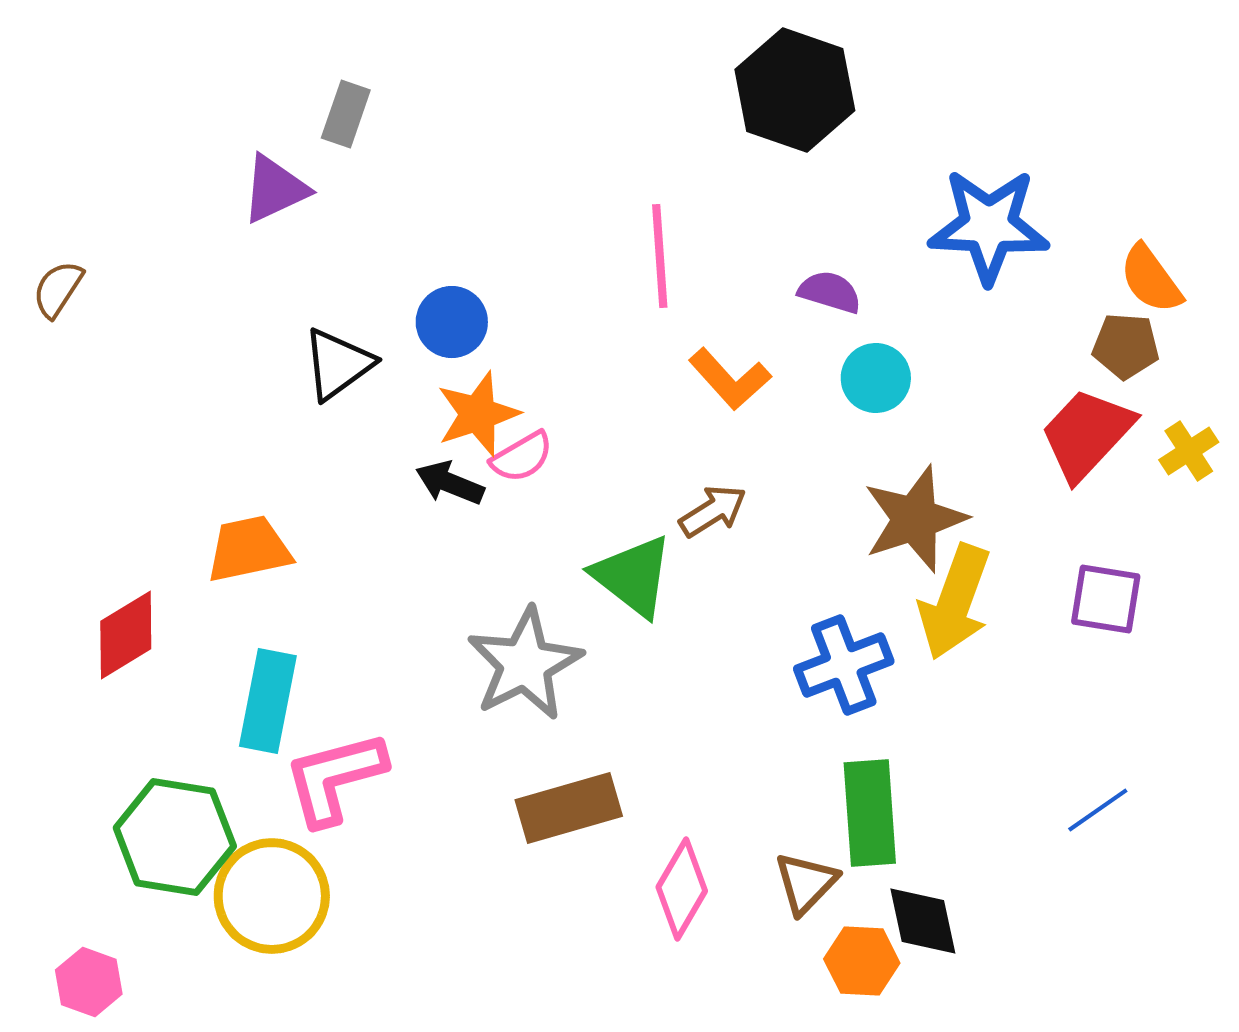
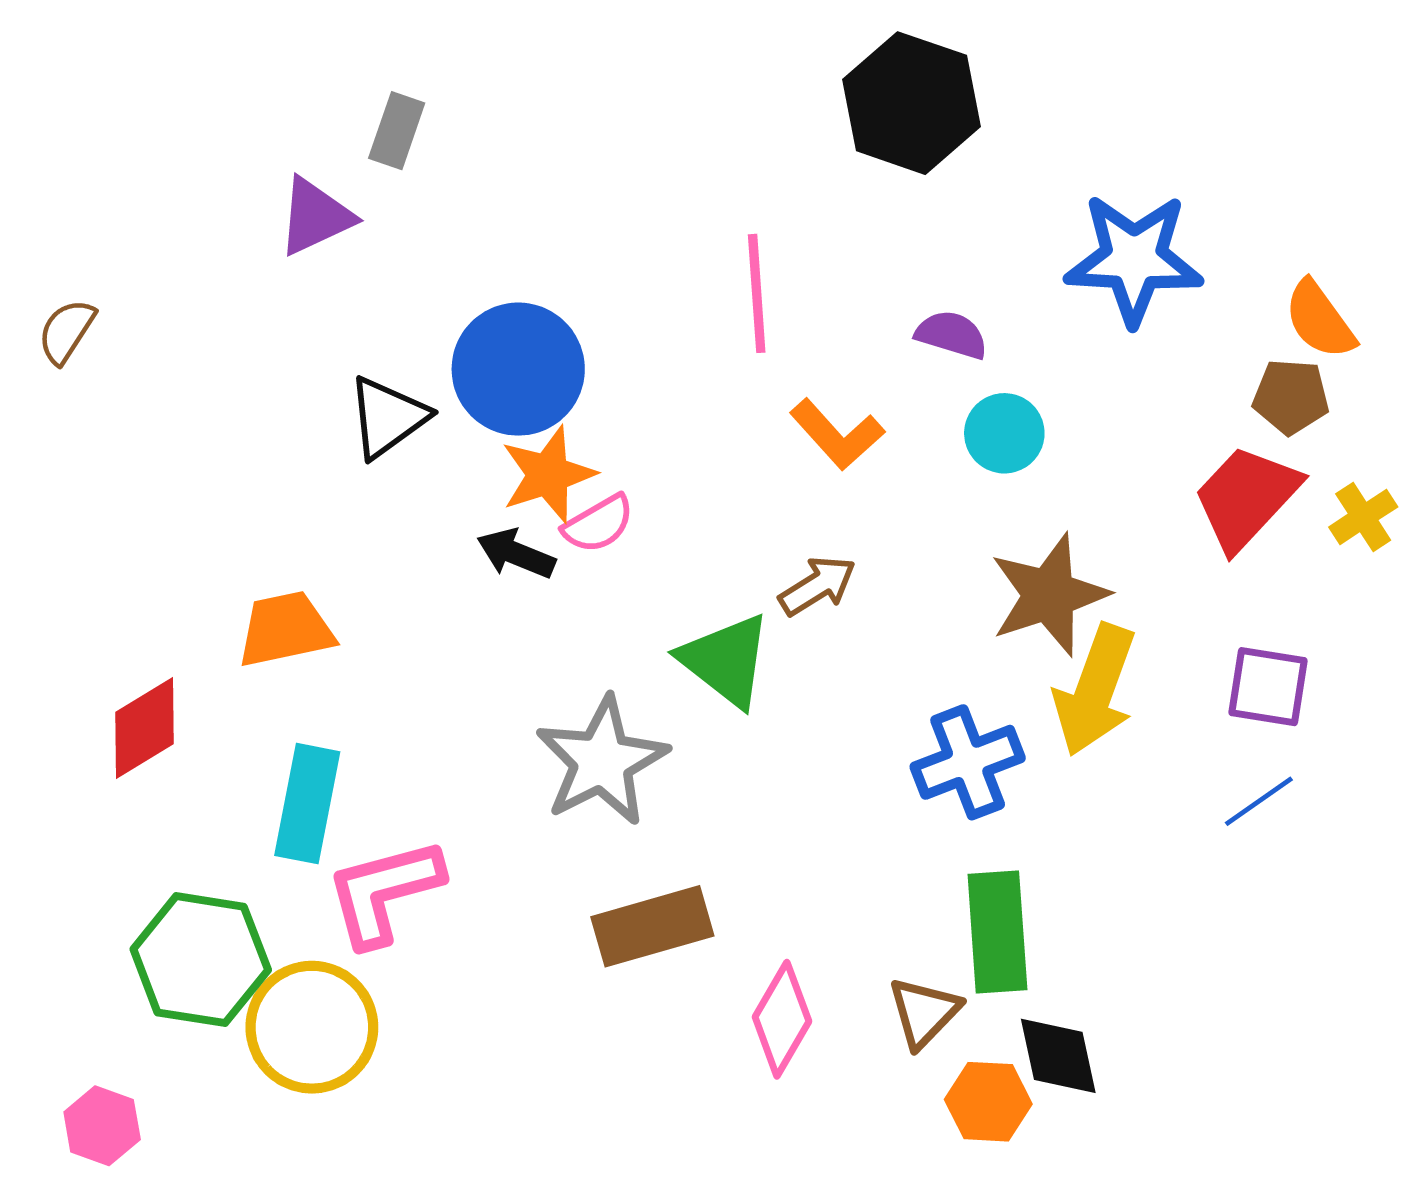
blue circle: (452, 322) -> (518, 369), size x1.6
blue line: (1098, 810) -> (1259, 801), moved

